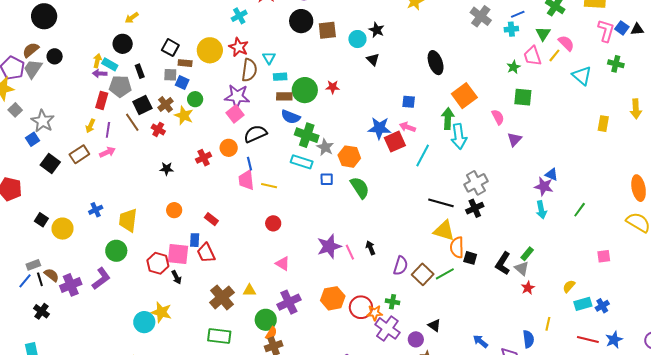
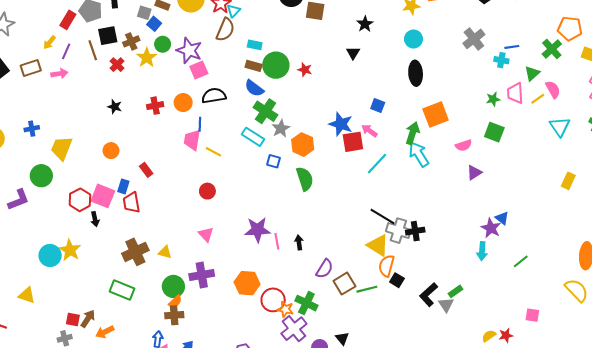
cyan circle: (357, 39) -> (413, 39), moved
cyan triangle: (269, 58) -> (234, 11), moved
purple star: (237, 97) -> (189, 50), moved
pink semicircle: (498, 117) -> (464, 145), turned 84
cyan arrow: (459, 136) -> (419, 154), turned 140
gray cross: (476, 183) -> (398, 231), moved, turned 30
red star: (528, 288) -> (506, 335), moved
green cross: (393, 302) -> (306, 303), size x1.5

